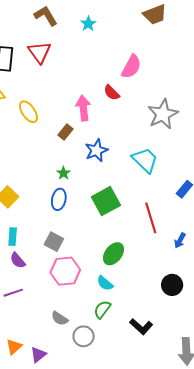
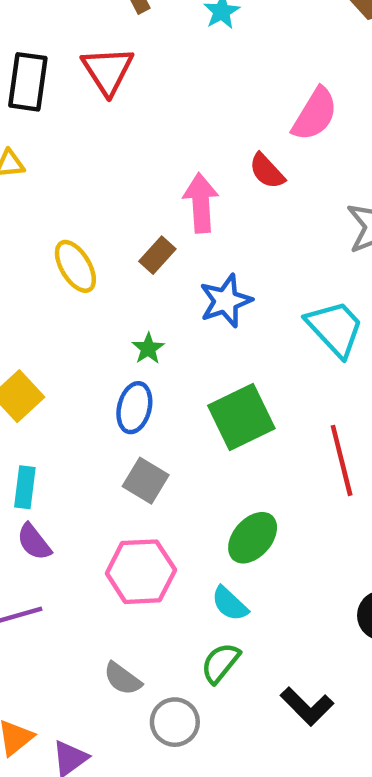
yellow ellipse: (28, 112) -> (75, 266), moved
gray square: (54, 242) -> (146, 481), moved

